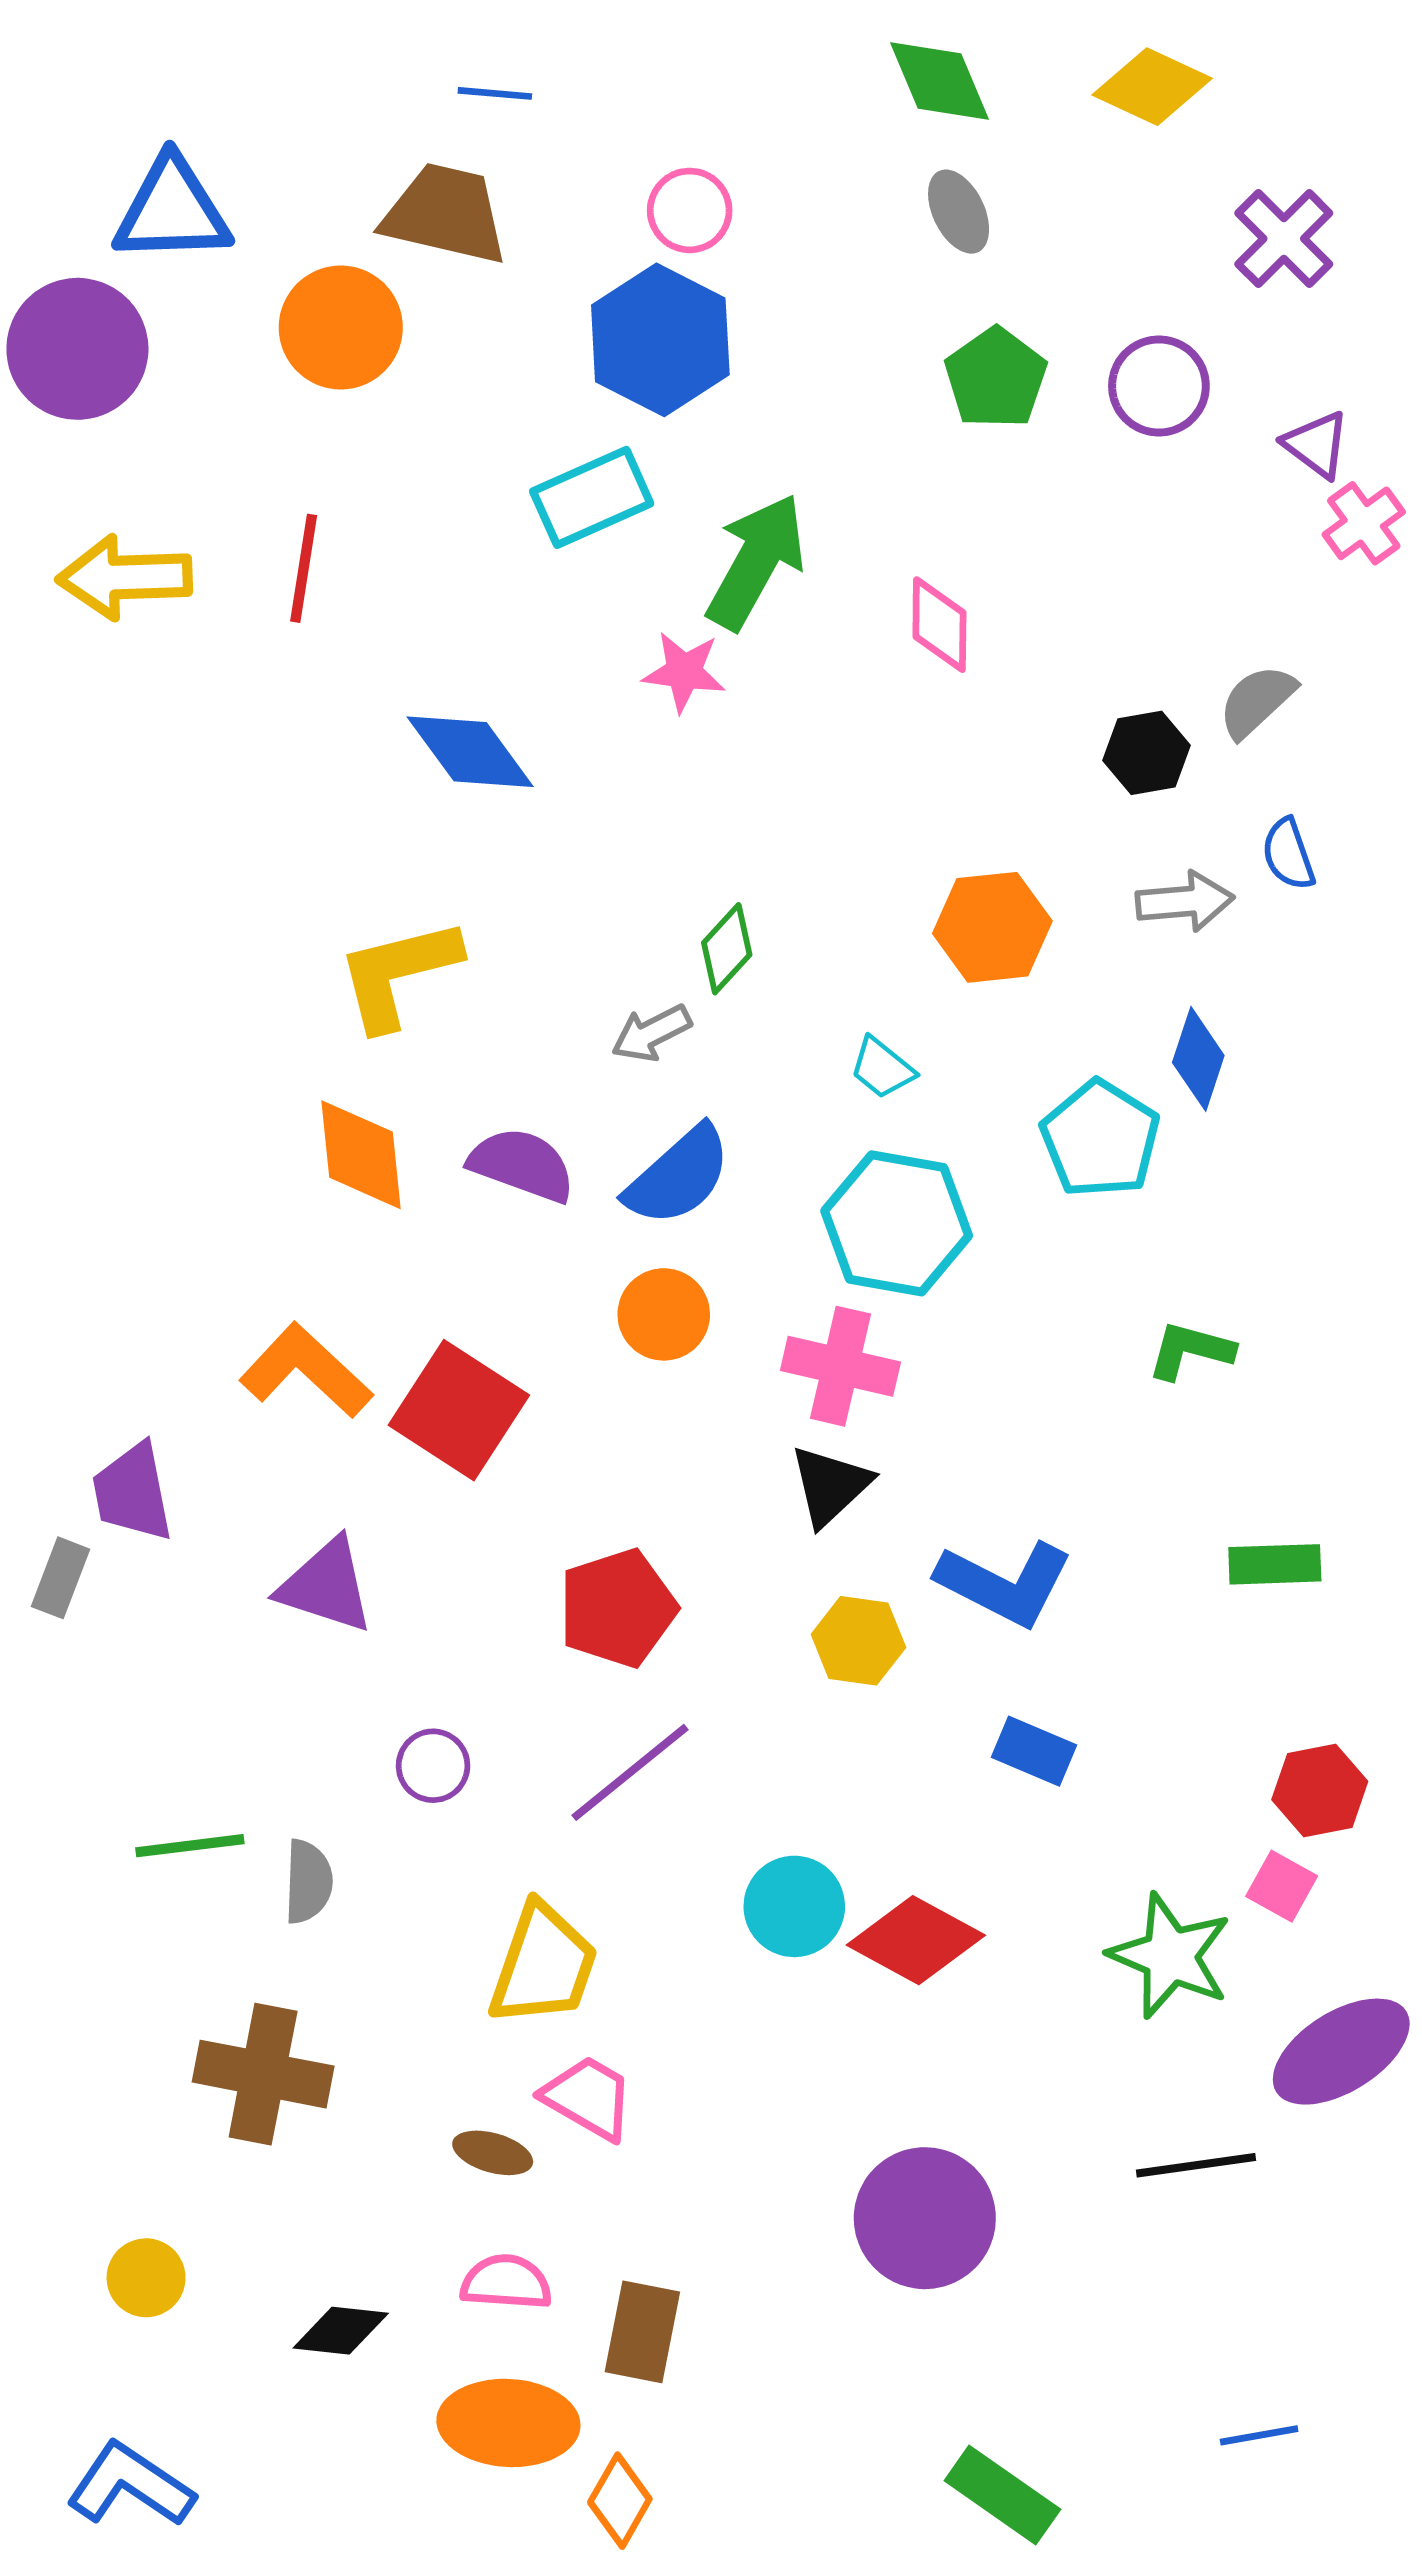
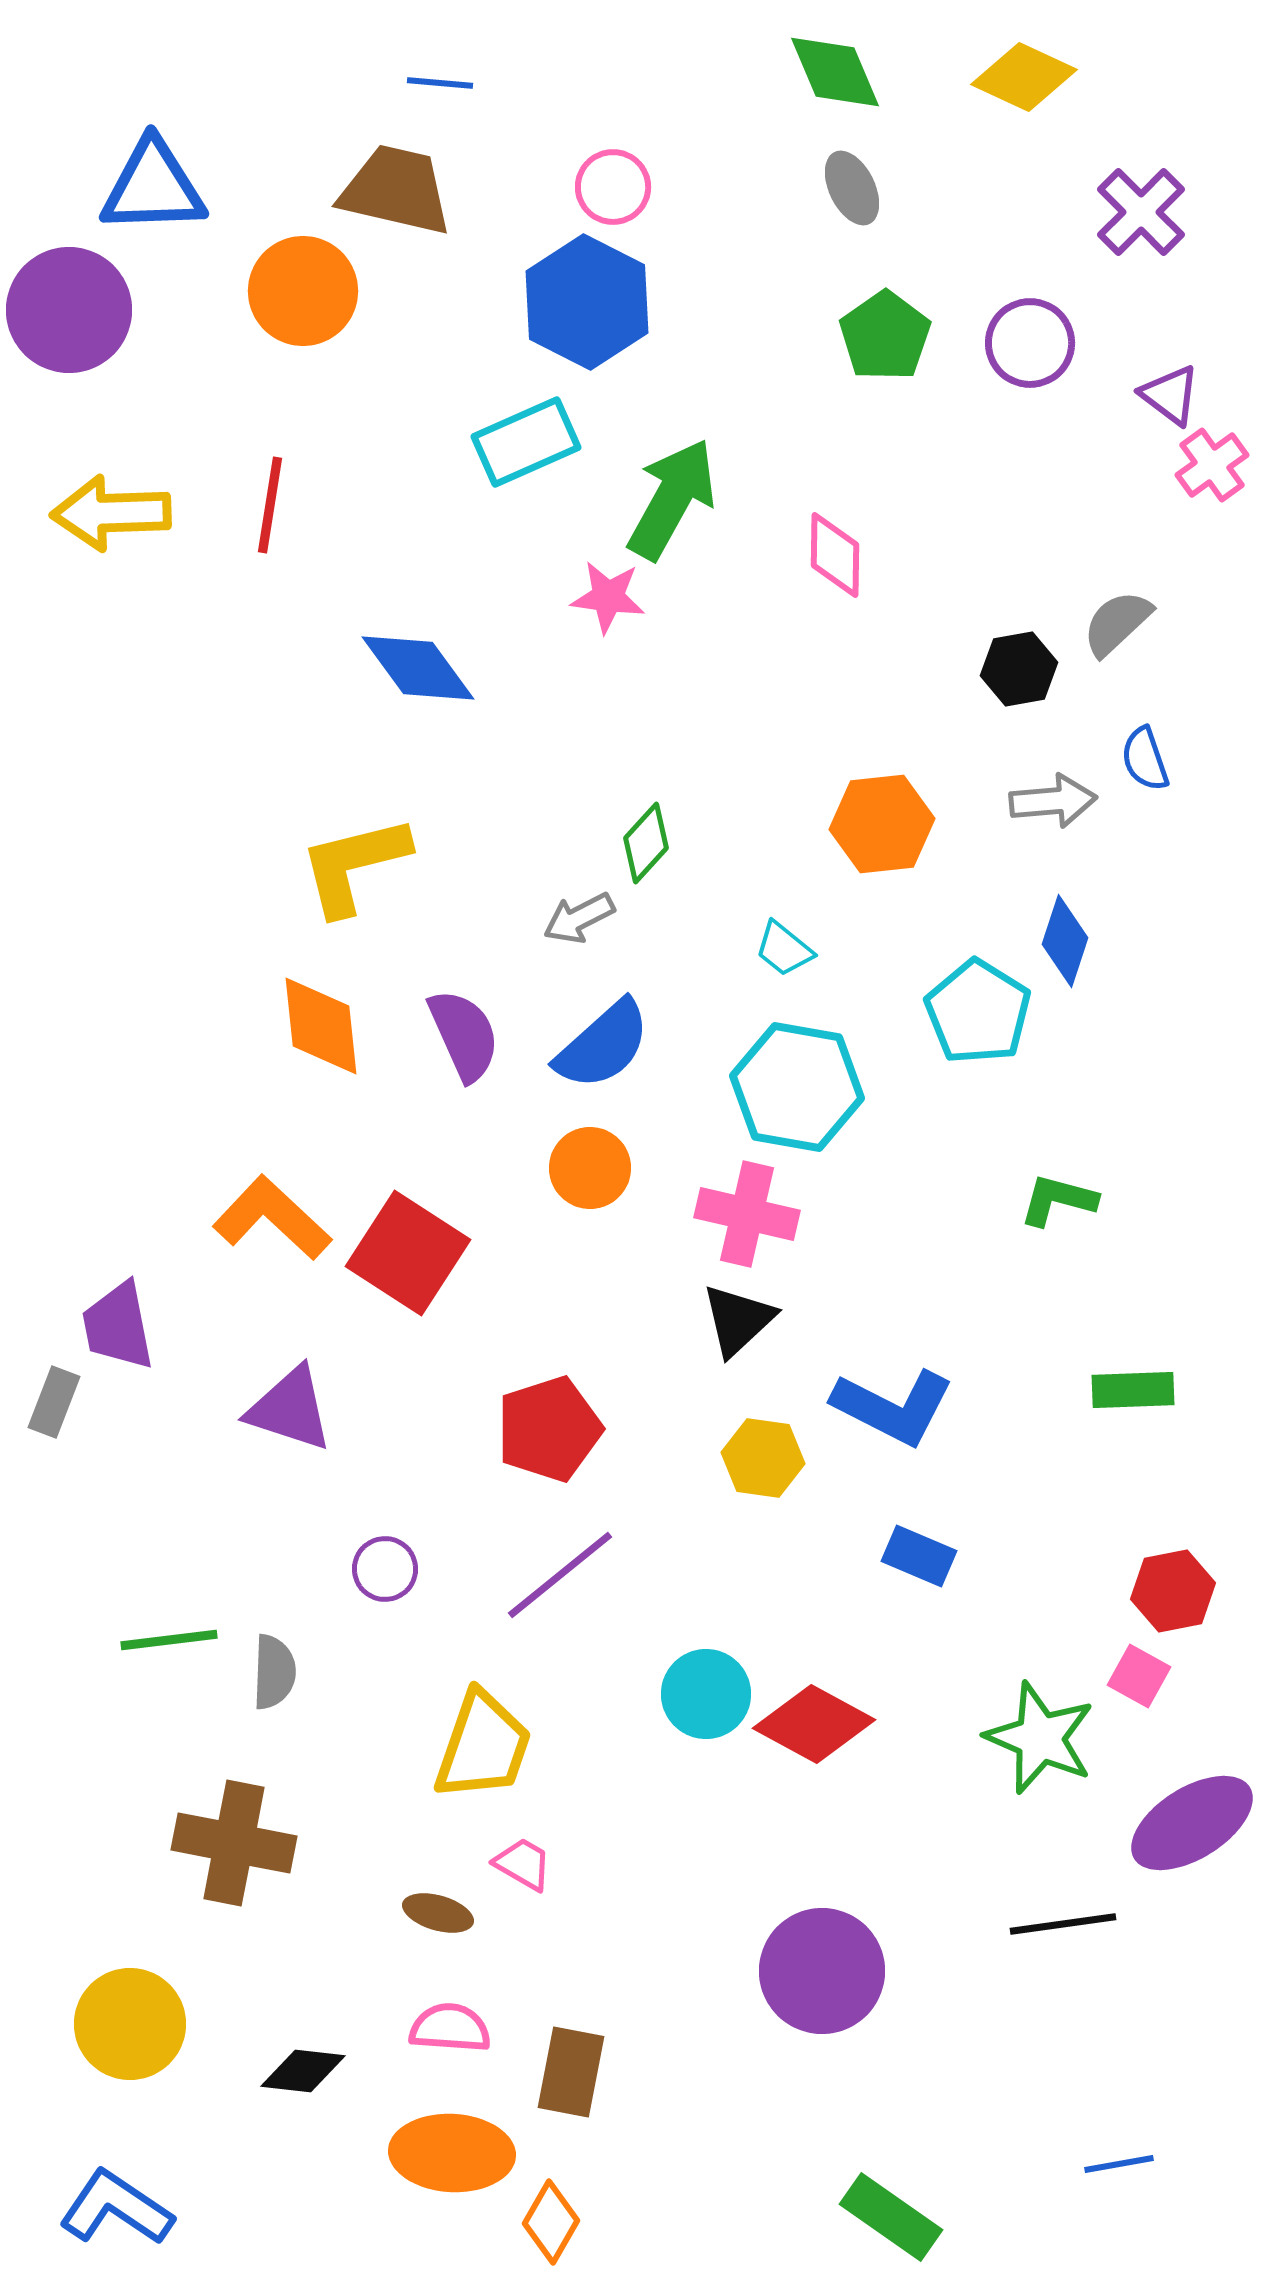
purple semicircle: (522, 1165) -> (464, 1035), turned 46
pink trapezoid: (588, 2098) -> (523, 1864), size x0.7
yellow circle: (146, 2278) -> (130, 2024), size x1.6

